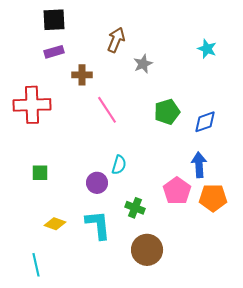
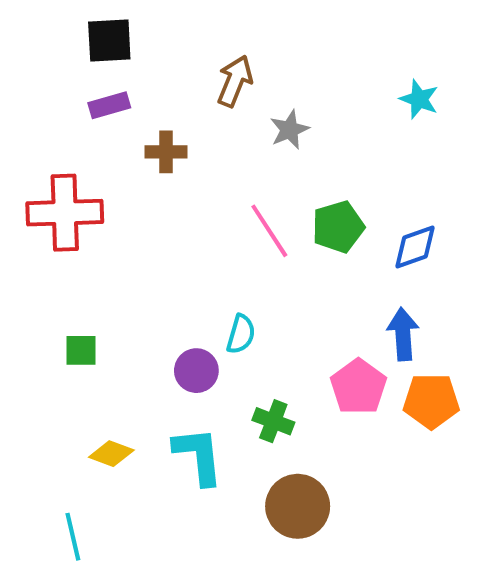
pink line: (107, 110) -> (269, 231), moved

